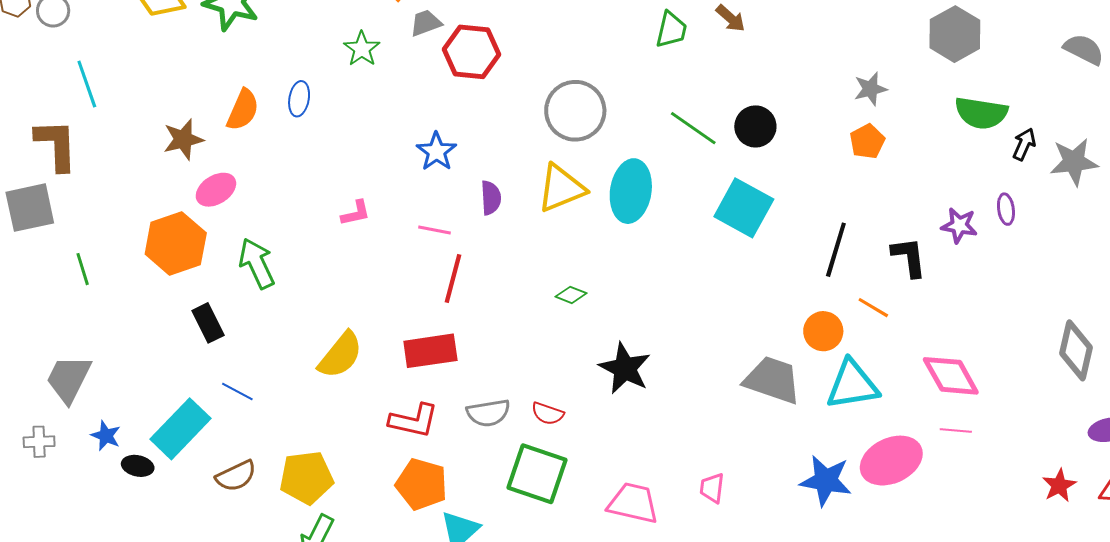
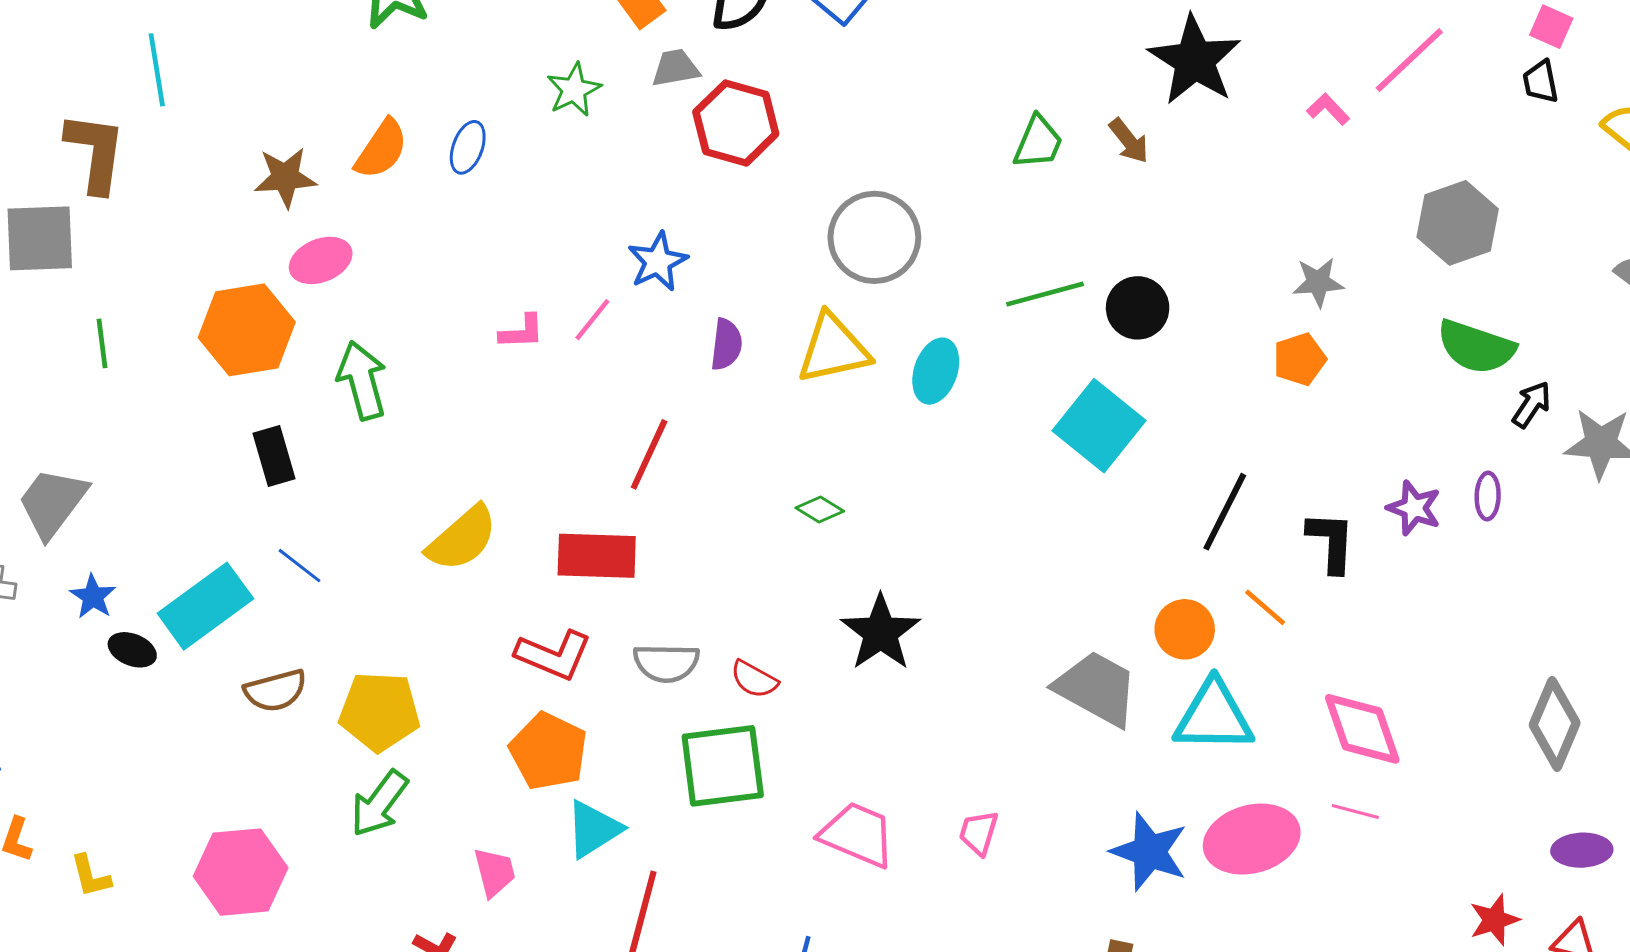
green line: (693, 128) -> (1045, 294), turned -60
cyan ellipse: (631, 191) -> (936, 371), size x0.7
pink line: (435, 230) -> (592, 320), moved, turned -72
green square: (537, 474) -> (723, 766), turned -36

